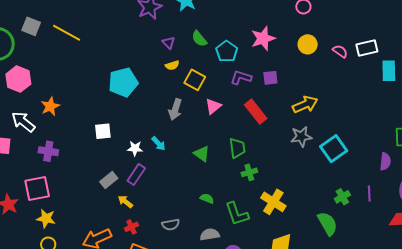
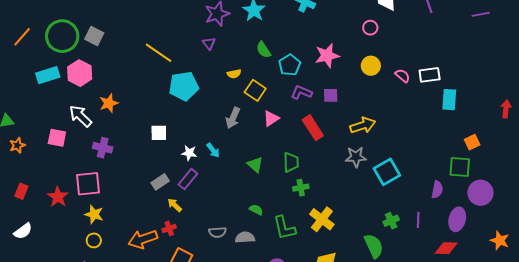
gray square: (31, 26) -> (94, 36), moved
yellow line: (67, 33) -> (158, 53), moved
purple triangle: (168, 43) -> (209, 43), moved
red cross: (131, 227) -> (169, 228), moved
gray semicircle: (210, 234) -> (245, 237), moved

